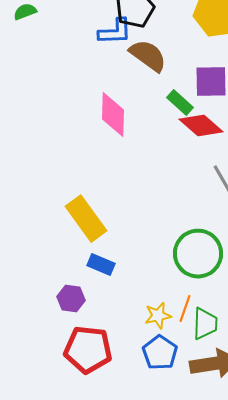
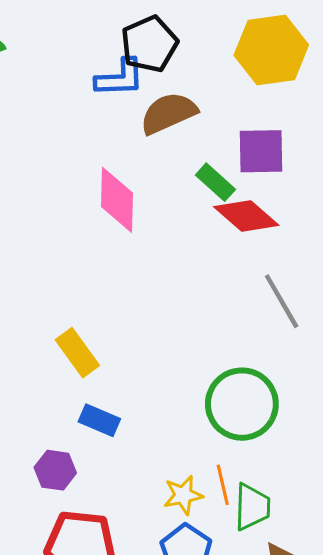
brown semicircle: (148, 56) -> (168, 113), turned -60
yellow rectangle: (86, 219) -> (77, 353), size x0.7
orange line: (185, 309) -> (223, 485), turned -32

